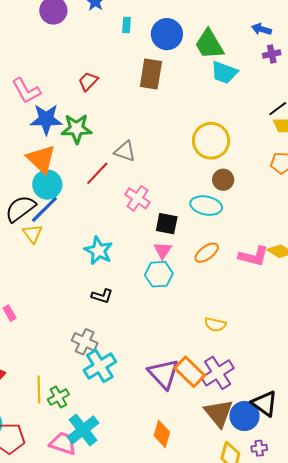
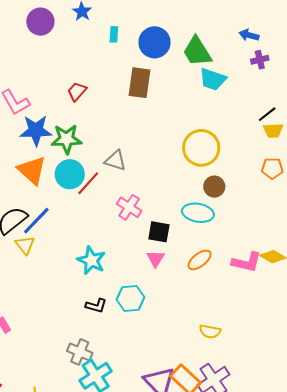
cyan circle: (47, 185) -> (70, 174), moved
cyan hexagon: (159, 274) -> (131, 298), moved

